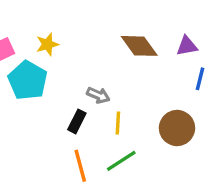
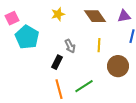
yellow star: (47, 44) -> (58, 14), moved
gray arrow: (98, 95) -> (70, 46), turned 40
yellow line: (118, 123) -> (99, 45), moved

